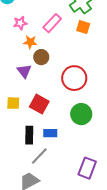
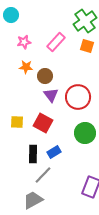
orange star: (30, 42) -> (26, 67), moved
purple triangle: (24, 71) -> (51, 95), moved
blue rectangle: (50, 133) -> (54, 152), turned -32

